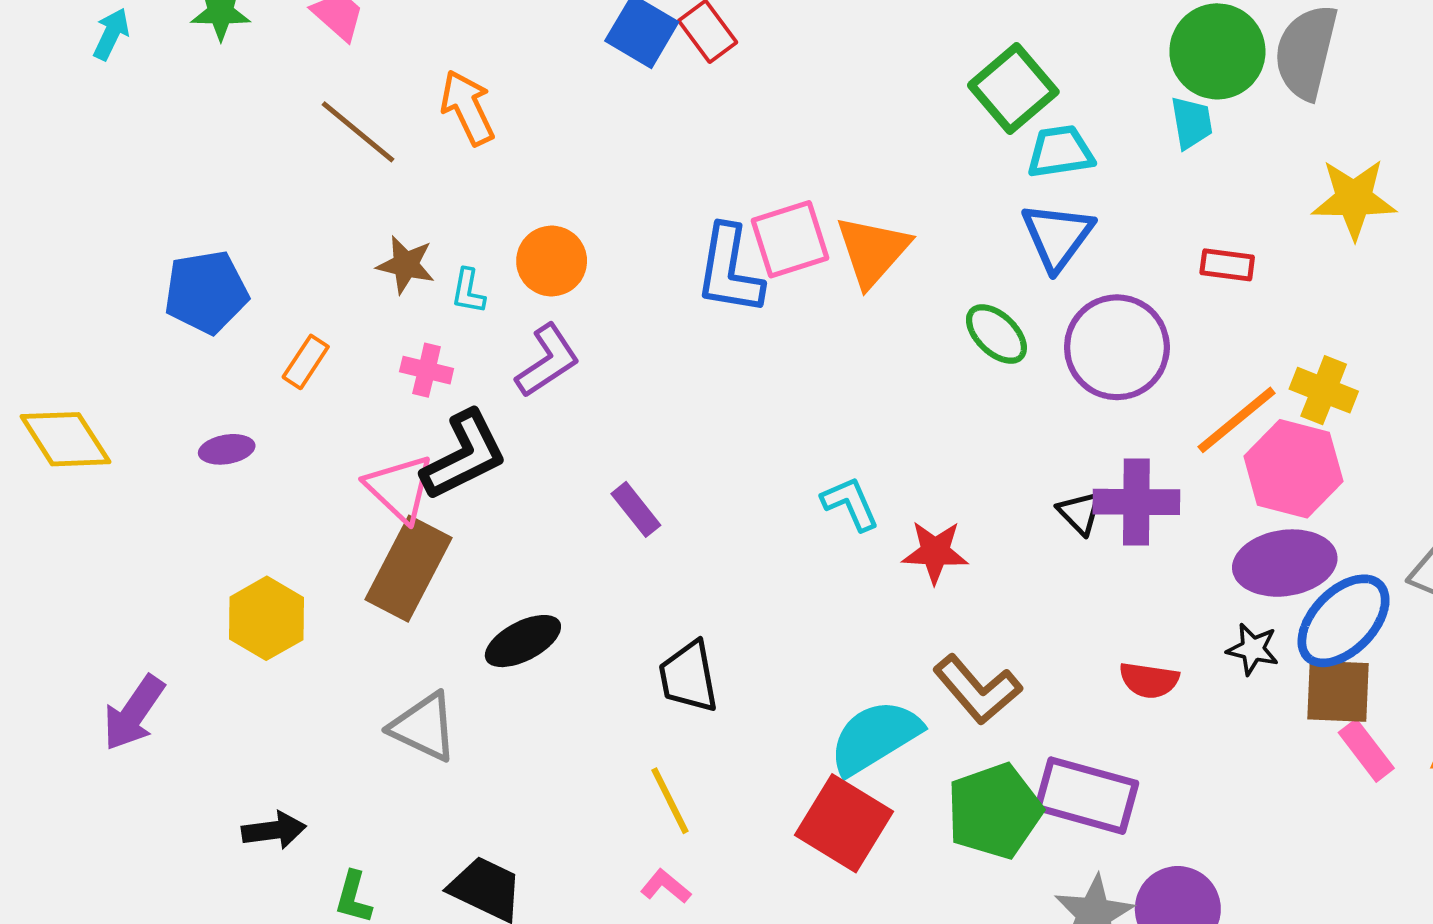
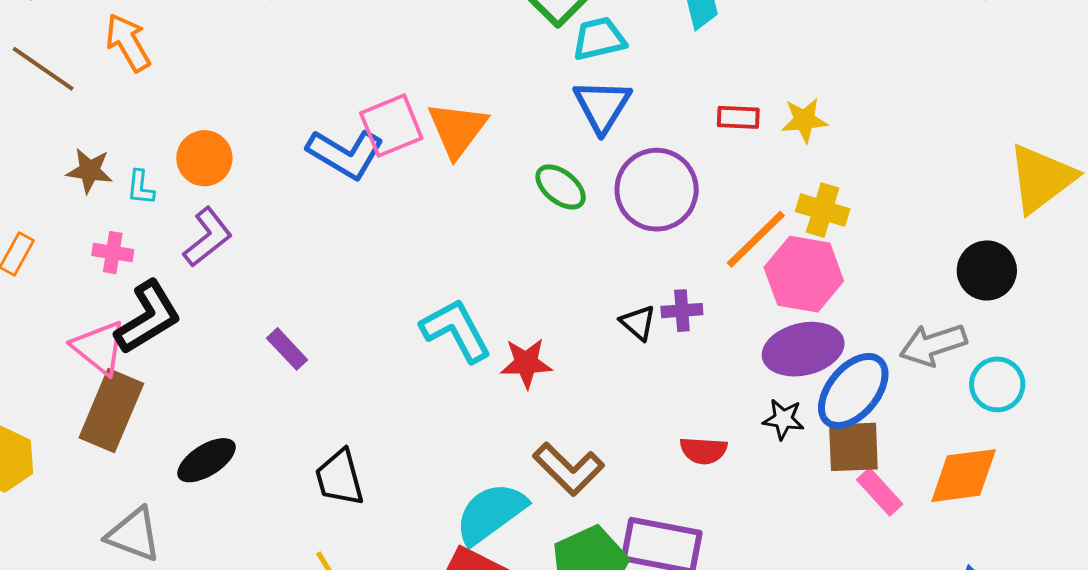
yellow star: (1354, 199) -> (804, 120), moved, size x0.7
blue L-shape: (729, 270) -> (345, 154), turned -64
purple cross: (1136, 502) -> (682, 311), size x0.6
cyan L-shape: (850, 503) -> (456, 330), size x1.5

